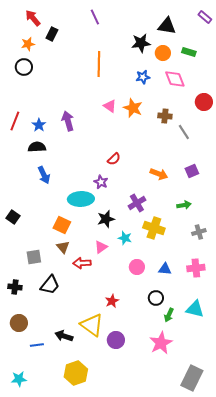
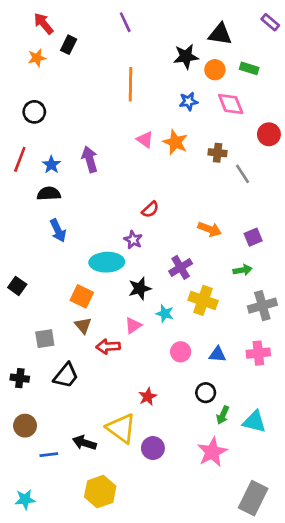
black circle: (24, 67) -> (34, 112), moved
purple square: (192, 171) -> (253, 237), moved
gray cross: (199, 232) -> (262, 306), size x1.5
cyan triangle: (195, 309) -> (254, 422), moved

